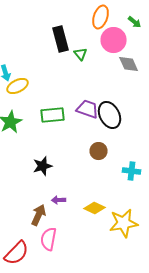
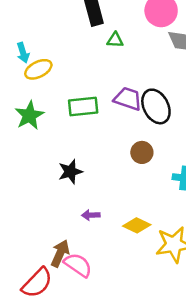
green triangle: (81, 54) -> (115, 40), moved, turned -48
brown arrow: (39, 215) -> (60, 253), moved
pink semicircle: (49, 239) -> (78, 265), turned 115

